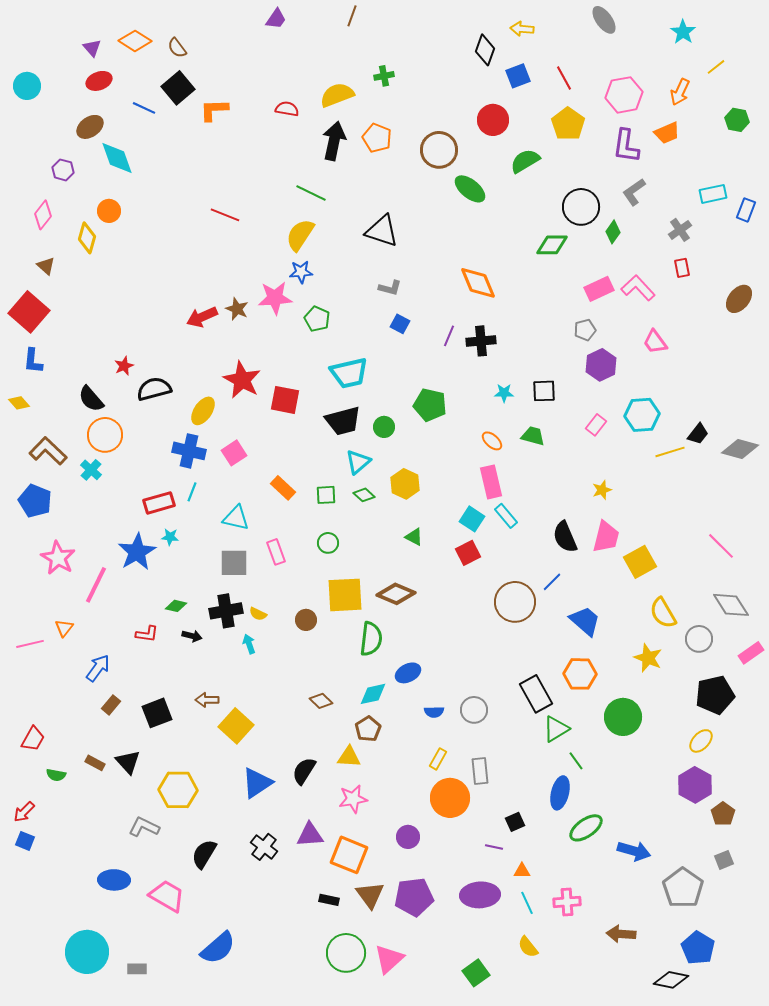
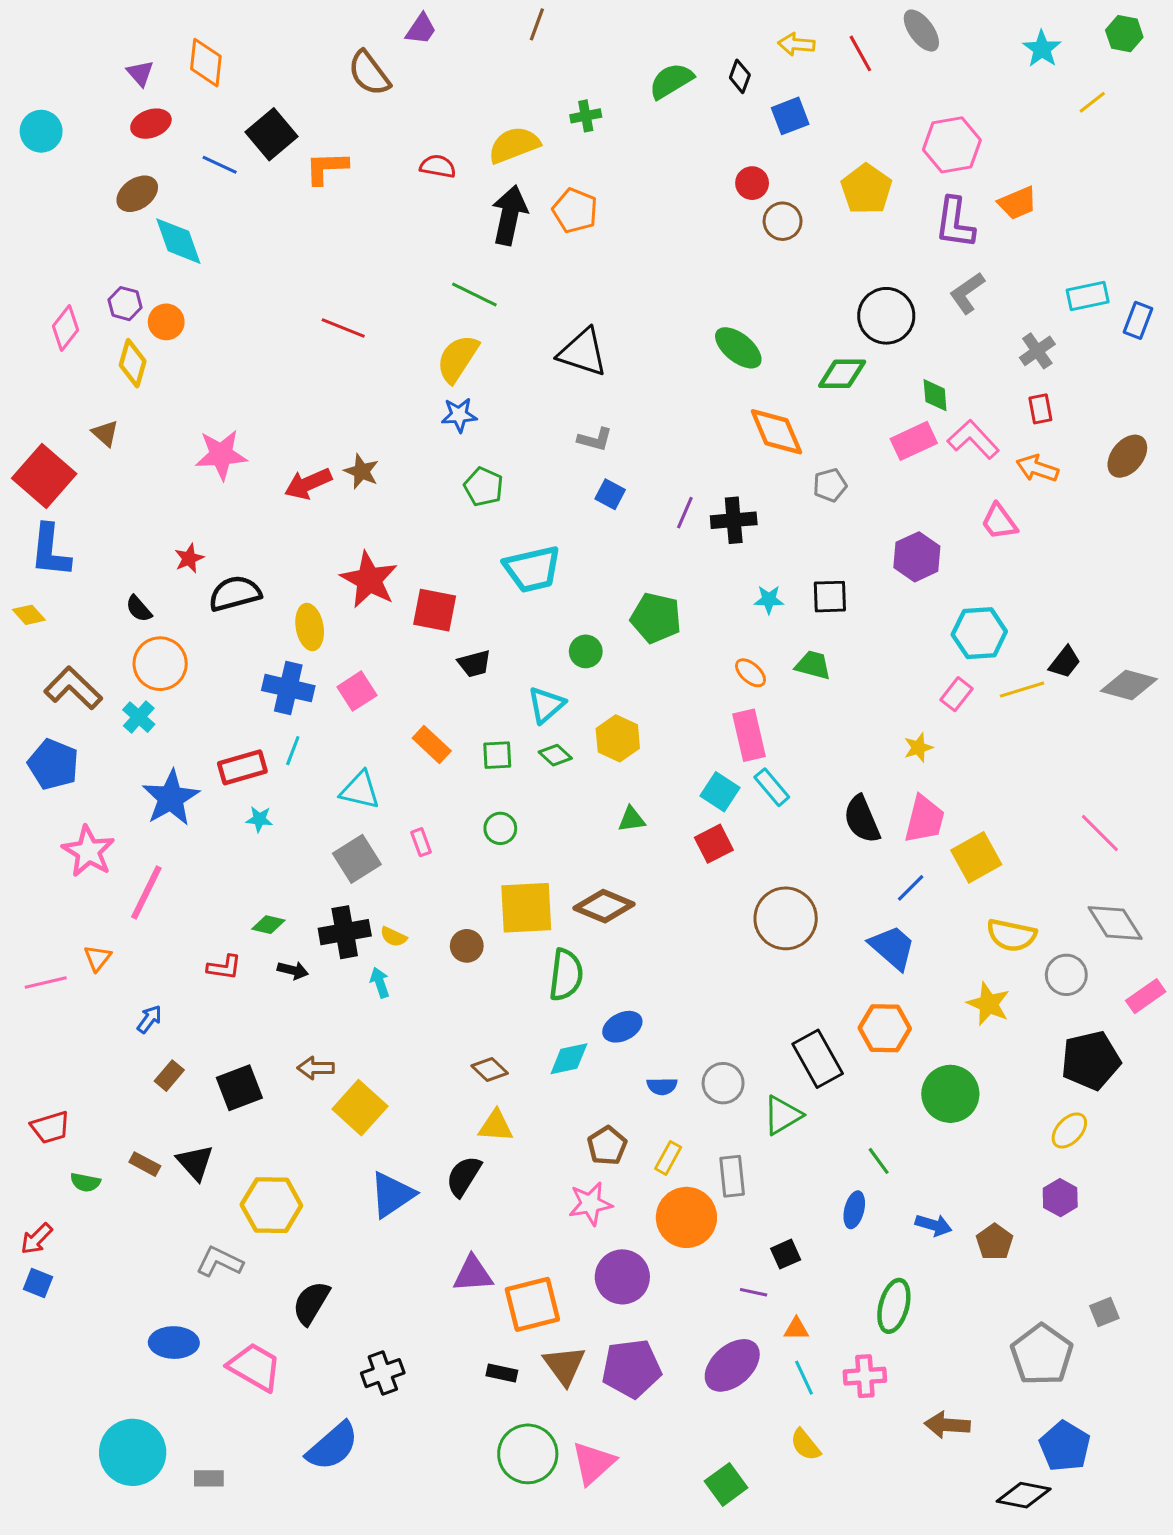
orange diamond: (135, 41) -> (206, 63), turned 64
brown semicircle: (177, 48) -> (369, 73), moved, size x1.5
black diamond: (485, 50) -> (740, 76), size x0.7
red line: (564, 78) -> (860, 53), moved
orange arrow: (680, 92) -> (1037, 468), moved, turned 84
red circle: (493, 120) -> (752, 183), size x0.7
green hexagon: (737, 120) -> (1124, 34), moved
brown circle: (439, 150) -> (783, 221), moved, size x0.7
green semicircle: (525, 161) -> (671, 81), moved
purple hexagon: (63, 170) -> (125, 304), moved
green ellipse: (470, 189) -> (738, 348), moved
green diamond: (613, 232) -> (935, 395), moved, turned -40
brown triangle: (46, 266) -> (105, 433), moved
orange diamond: (478, 283) -> (776, 432), moved
pink star: (275, 298) -> (221, 455), moved
gray pentagon: (585, 330) -> (830, 485), moved
blue L-shape: (33, 361) -> (50, 551), size x1.4
black semicircle: (91, 399) -> (139, 609), size x0.7
yellow ellipse: (203, 411) -> (310, 627), turned -44
black trapezoid: (343, 421) -> (474, 664), moved, size x0.6
pink rectangle: (596, 425) -> (956, 694), moved
green triangle: (414, 537) -> (632, 819), turned -36
blue star: (137, 552) -> (171, 798), moved
pink rectangle: (276, 552) -> (421, 842), size x0.7
gray square: (234, 563) -> (357, 859), turned -32
blue line: (552, 582) -> (911, 888), moved
yellow semicircle: (663, 613) -> (1011, 935), turned -48
blue arrow: (98, 668) -> (149, 1019), size x0.7
brown pentagon: (368, 729) -> (607, 1146), moved
green triangle: (556, 729) -> (783, 1115), moved
red trapezoid: (33, 739) -> (50, 1127), turned 44
yellow triangle: (349, 757) -> (496, 1126), moved
purple hexagon: (695, 785) -> (1060, 1198), size x0.7
blue ellipse: (560, 793) -> (854, 1210), size x0.7
pink star: (353, 799) -> (590, 1204), moved
brown pentagon: (723, 814) -> (995, 1242), moved
green ellipse: (586, 828) -> (894, 1306), moved, turned -40
purple circle: (408, 837) -> (622, 1277), size x1.5
black cross: (264, 847) -> (383, 1373), moved, turned 32
blue arrow: (634, 851) -> (934, 1225), moved, size x0.7
orange square: (349, 855) -> (532, 1304), turned -36
purple ellipse: (480, 895) -> (732, 1365), turned -39

